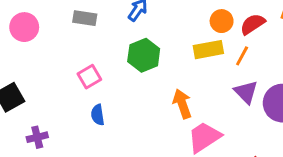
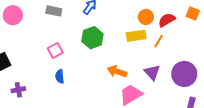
purple triangle: (246, 92) -> (152, 72), moved
orange arrow: (182, 104) -> (117, 71), turned -54

